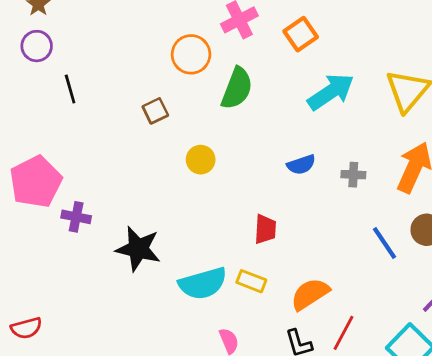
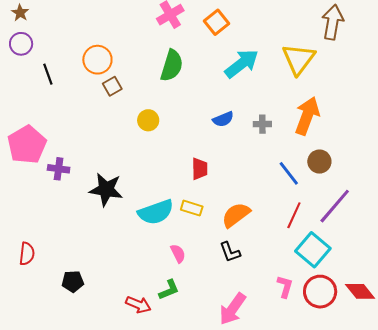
orange circle: (191, 54) -> (97, 60), moved
red semicircle: (26, 328) -> (27, 254), turned -65
red line: (344, 333) -> (294, 215), moved

